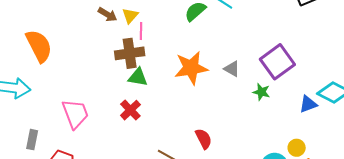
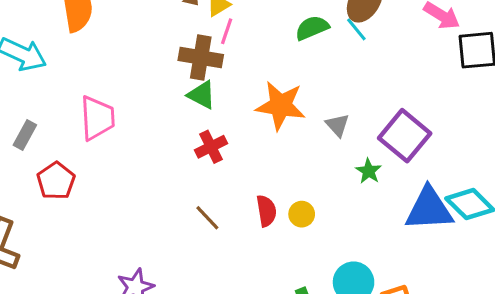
purple square: (277, 62) -> (405, 136), turned -32
blue triangle: (308, 104) -> (429, 209), size x1.8
red cross: (130, 110) -> (211, 147), moved
yellow circle: (297, 148) -> (302, 214), moved

